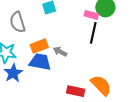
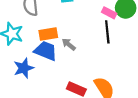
black line: (93, 33) -> (107, 32), turned -30
blue star: (13, 73) -> (24, 68), moved

